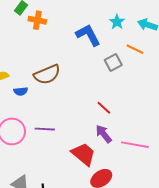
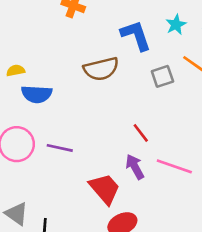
brown semicircle: (47, 74) -> (101, 69), moved
blue semicircle: (21, 91) -> (37, 94), size x1.6
pink line: (135, 145) -> (174, 166), moved

